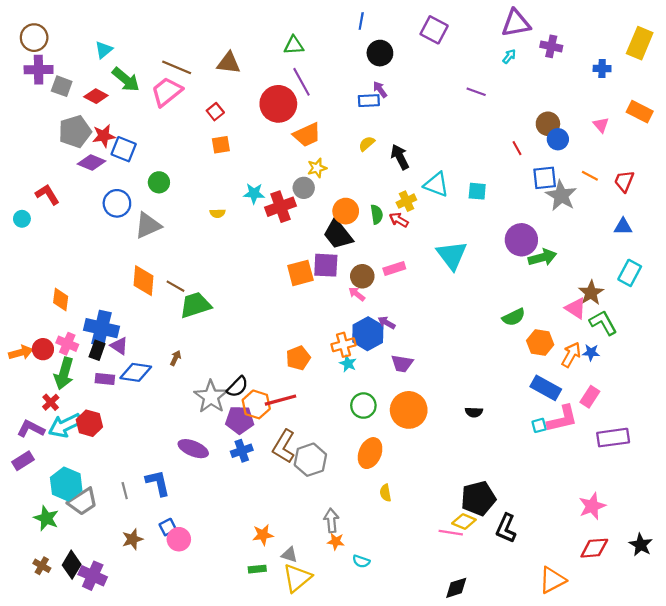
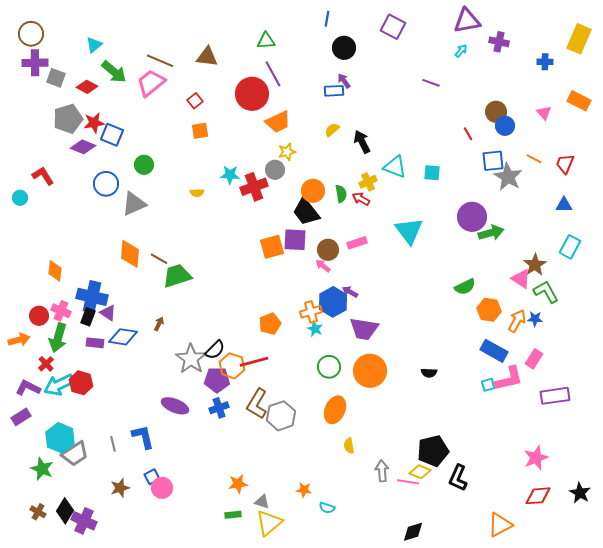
orange arrow: (21, 352) -> (19, 340), moved
purple trapezoid: (402, 364) -> (364, 329), size x1.4
gray arrow: (331, 520) -> (382, 471), moved

